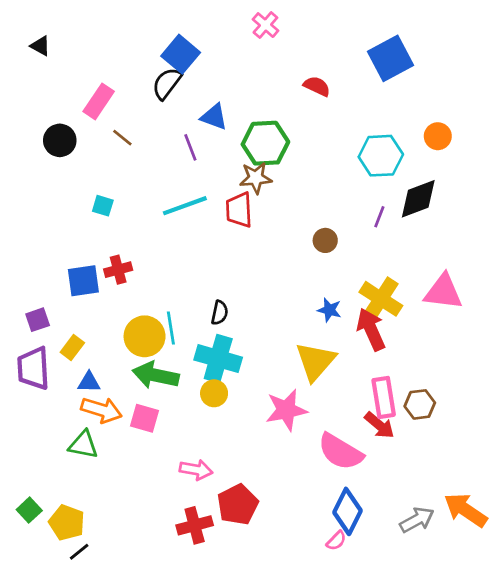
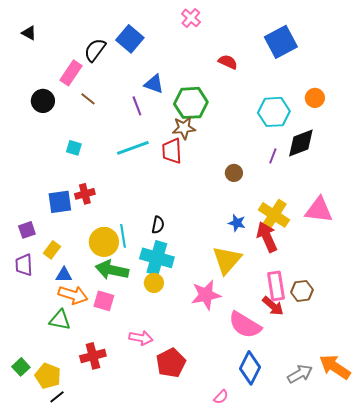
black semicircle: (167, 83) -> (95, 50), moved
purple trapezoid: (33, 368) -> (24, 265), size x0.7
red cross: (195, 525) -> (93, 356), moved
pink semicircle: (336, 541) -> (221, 397), moved

